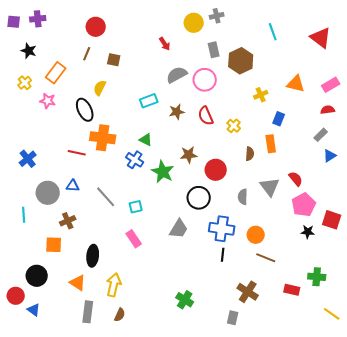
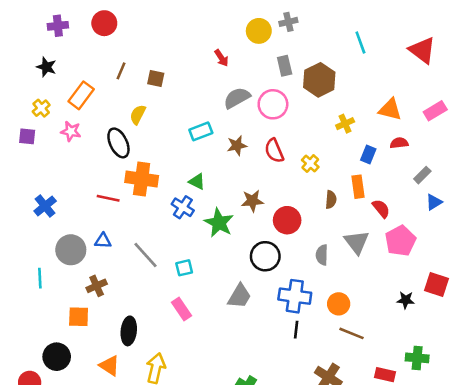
purple square: (14, 22) -> (27, 136), moved
red circle: (96, 27) -> (104, 23), moved
red semicircle: (328, 110) -> (399, 143), moved
red semicircle: (296, 179) -> (381, 209), moved
pink pentagon: (304, 205) -> (400, 241), moved

